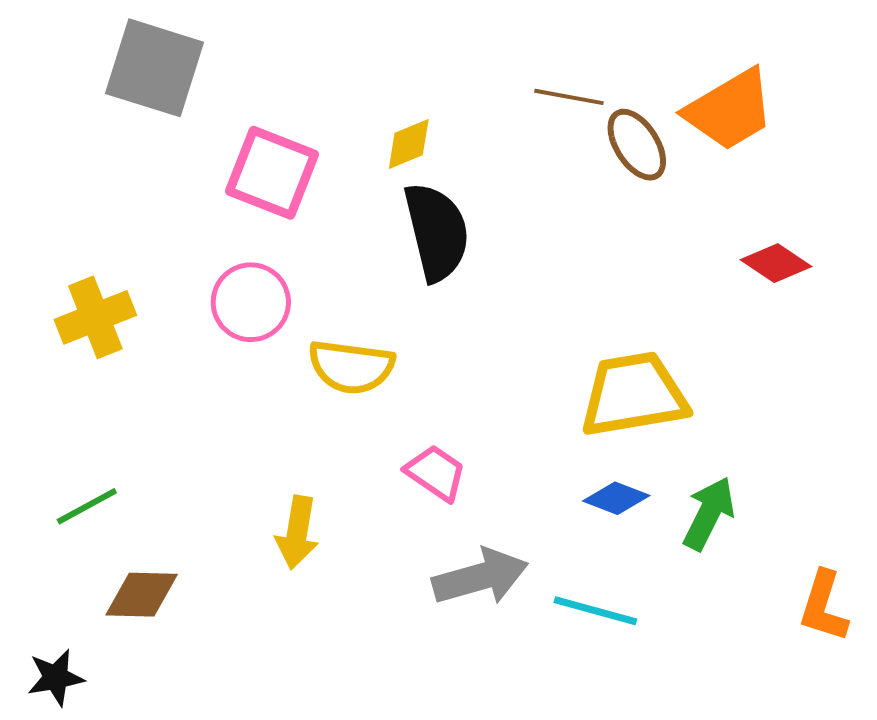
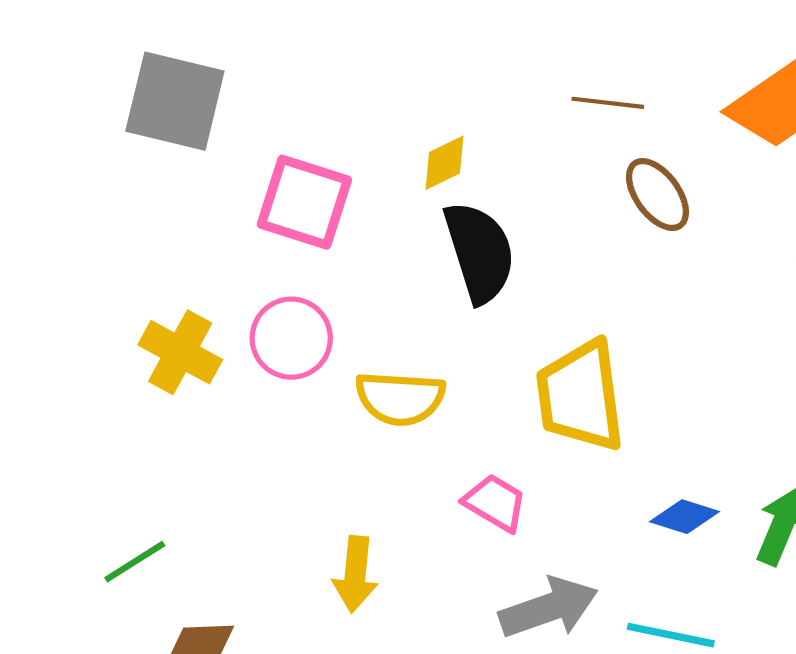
brown ellipse: (637, 145) -> (657, 195), moved
yellow cross: (95, 317) -> (180, 352), moved, turned -36
yellow trapezoid: (634, 395) -> (580, 396), moved, turned -84

